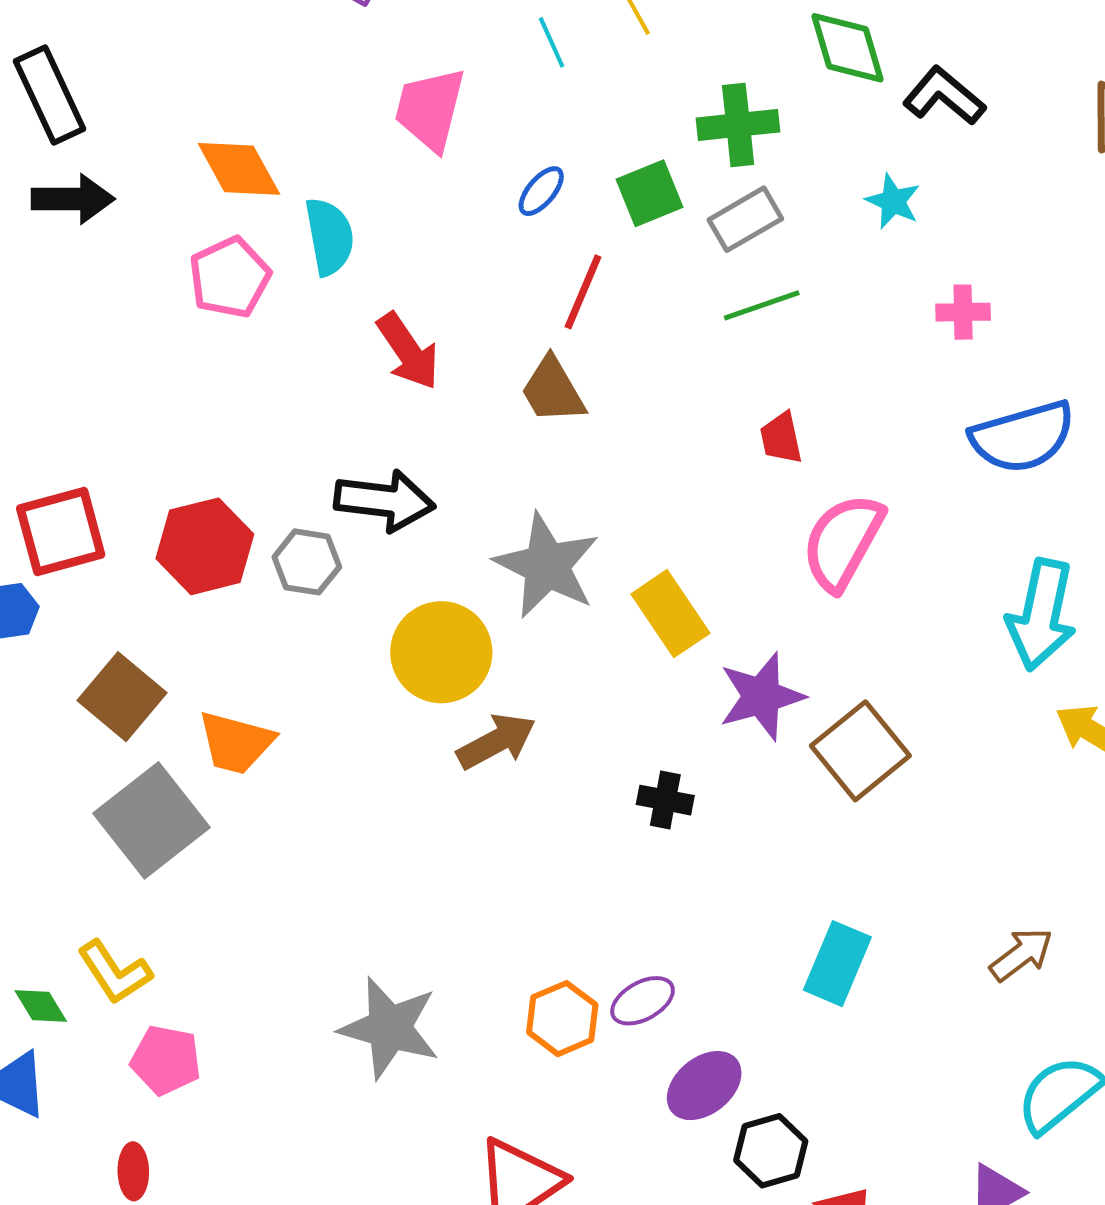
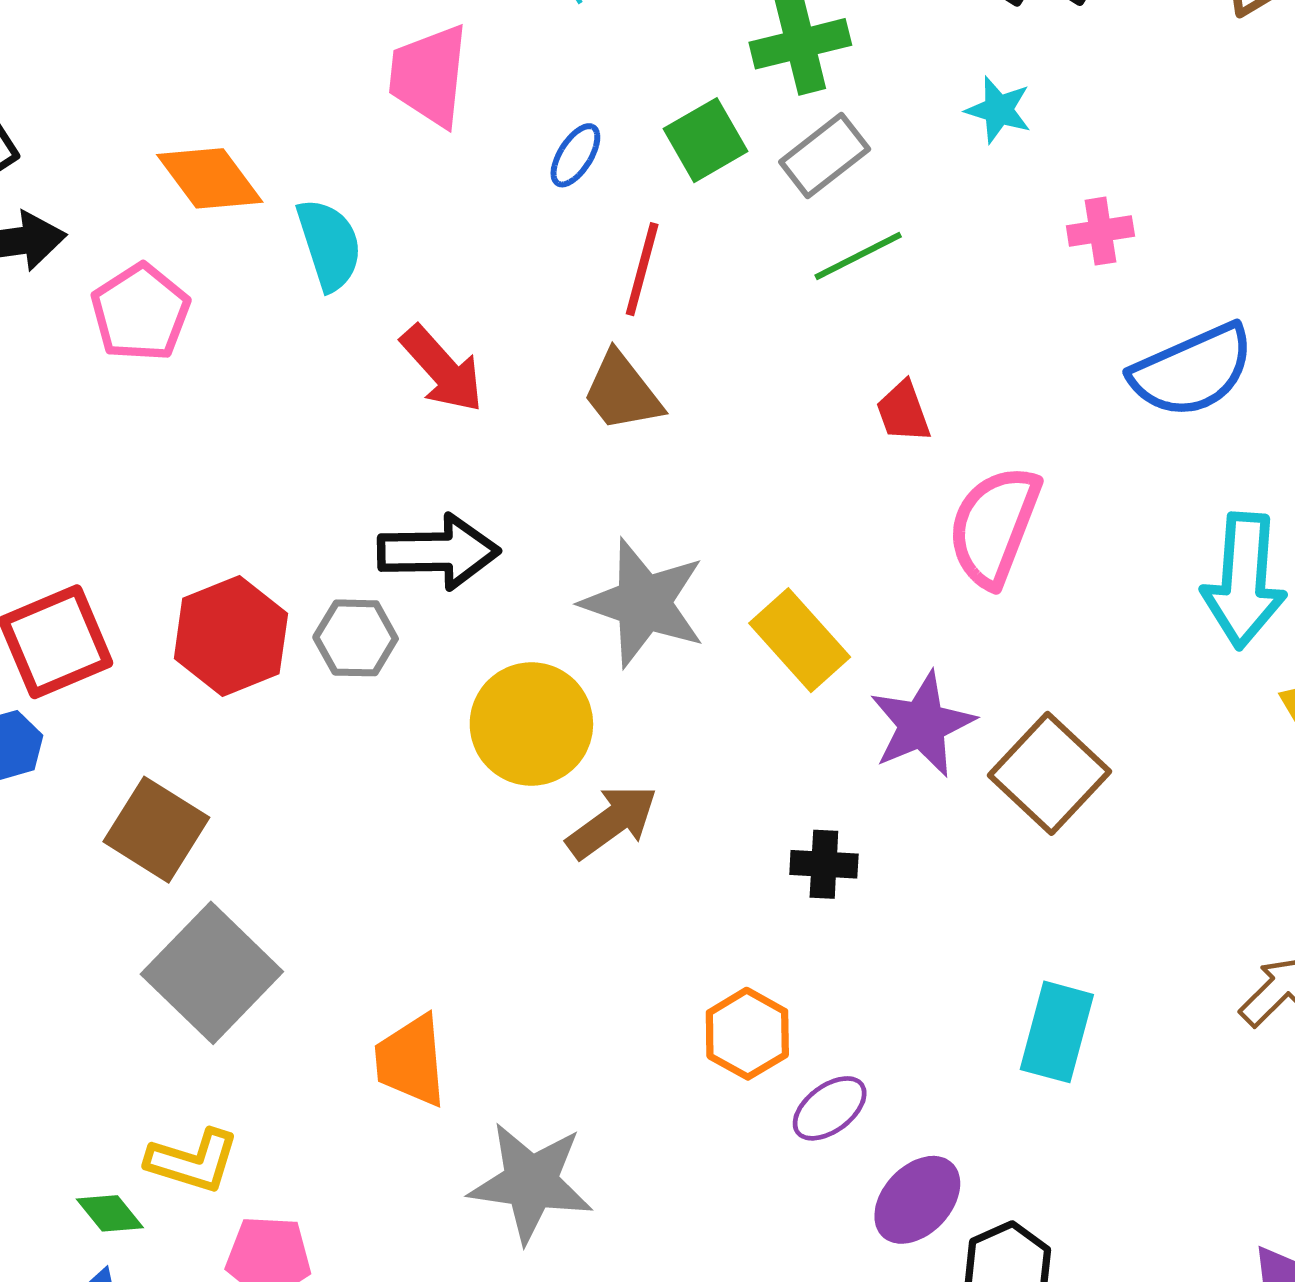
pink pentagon: (230, 277) -> (140, 312), moved
orange trapezoid: (236, 743) -> (411, 1061), moved, turned 78
yellow L-shape: (115, 972) -> (193, 1161), turned -32
orange hexagon: (562, 1019) -> (747, 1034), moved

